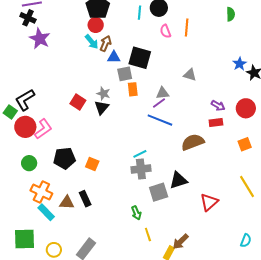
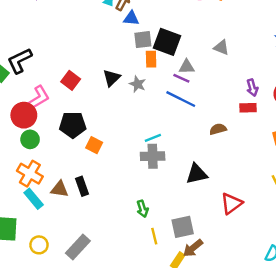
black square: (140, 58) -> (167, 42), moved
gray star: (103, 94) -> (138, 84), moved
red square: (78, 102) -> (71, 80), moved
purple line: (159, 103) -> (181, 78), turned 56
purple arrow: (218, 106) -> (252, 88), turned 40
red circle: (25, 127) -> (24, 115), moved
brown semicircle: (193, 142) -> (218, 129), size x0.6
black pentagon: (64, 158) -> (73, 125), moved
green circle: (29, 163) -> (30, 139), moved
gray square: (159, 192) -> (183, 227), moved

